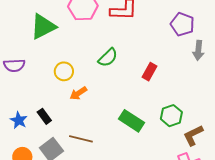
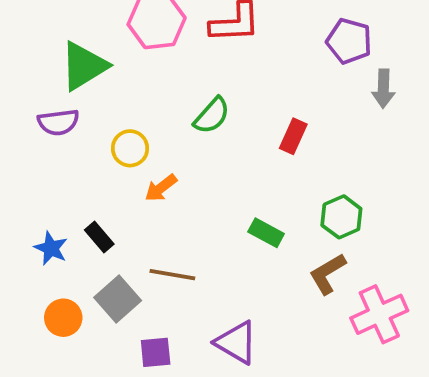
purple semicircle: (14, 65) -> (58, 122), moved
green rectangle: (131, 121) -> (266, 233), size x0.7
brown L-shape: (193, 135) -> (327, 274), moved

